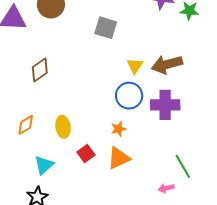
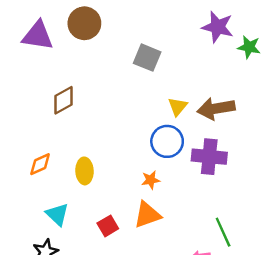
red square: (86, 154) -> (108, 226), moved
cyan triangle: (44, 165) -> (57, 214), turned -40

